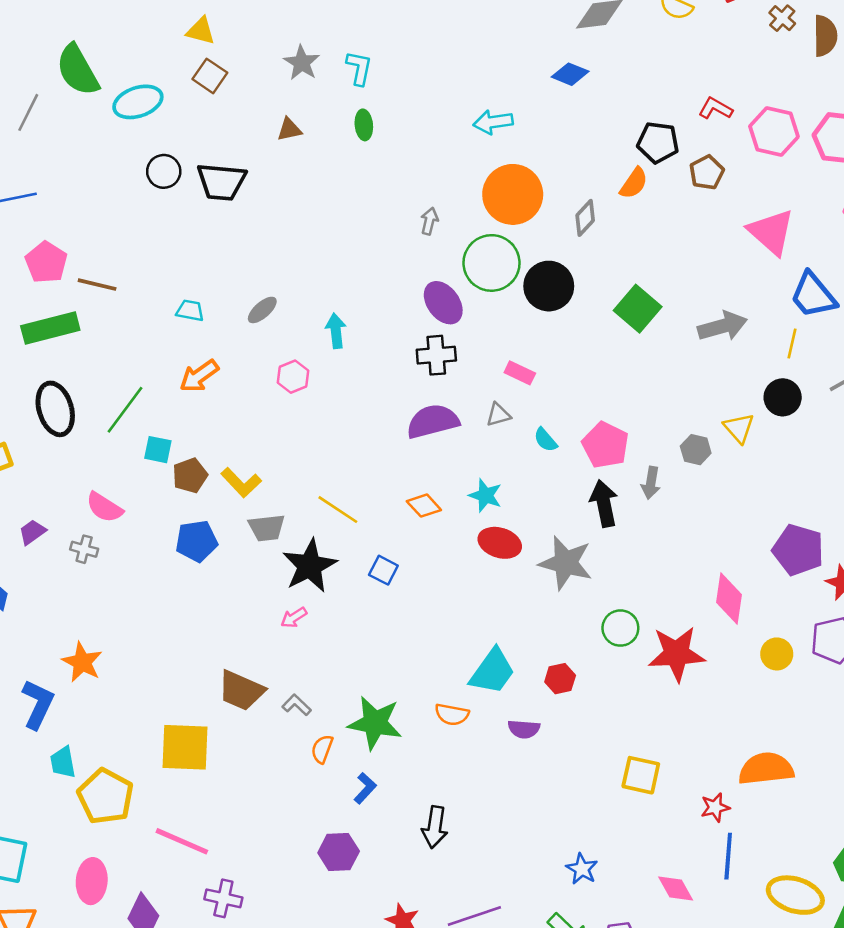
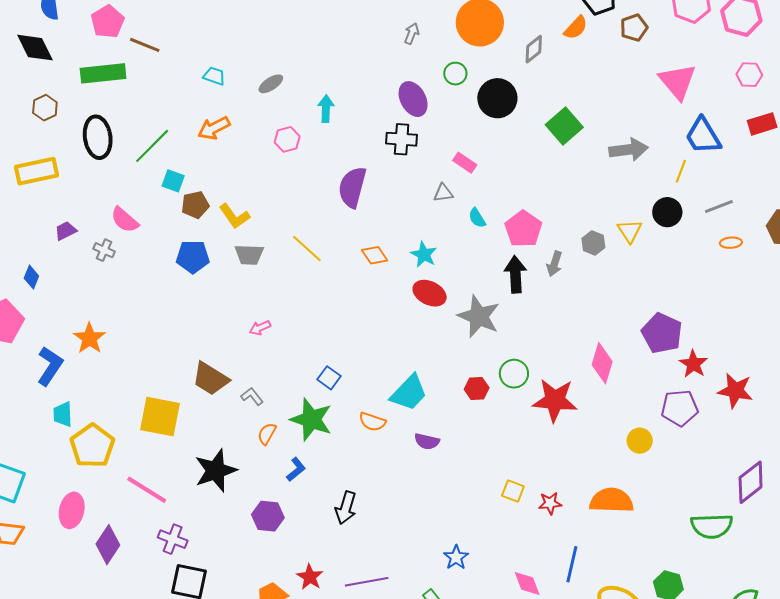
green circle: (492, 263) -> (455, 74), size x0.5
purple semicircle: (433, 421) -> (352, 187), moved, turned -69
black star: (310, 566) -> (216, 471), moved
blue square: (383, 570) -> (329, 378), moved
yellow circle: (777, 654) -> (640, 441), moved
red hexagon: (560, 679) -> (477, 388), moved
yellow square: (641, 775) -> (513, 491), size x0.7
red star: (715, 807) -> (550, 503), moved

